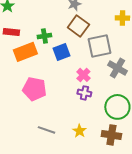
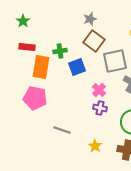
orange rectangle: (25, 52) -> (41, 67), turned -60
pink pentagon: (34, 89) -> (35, 98), moved
gray line: (46, 130) -> (62, 130), moved

